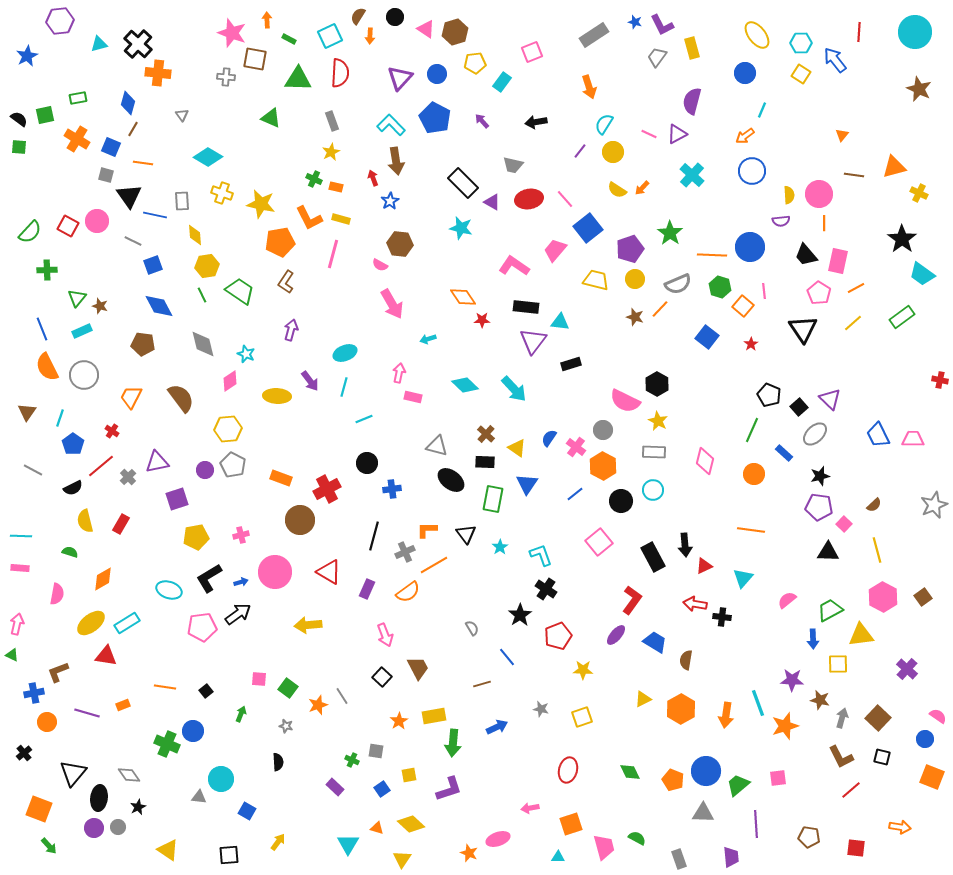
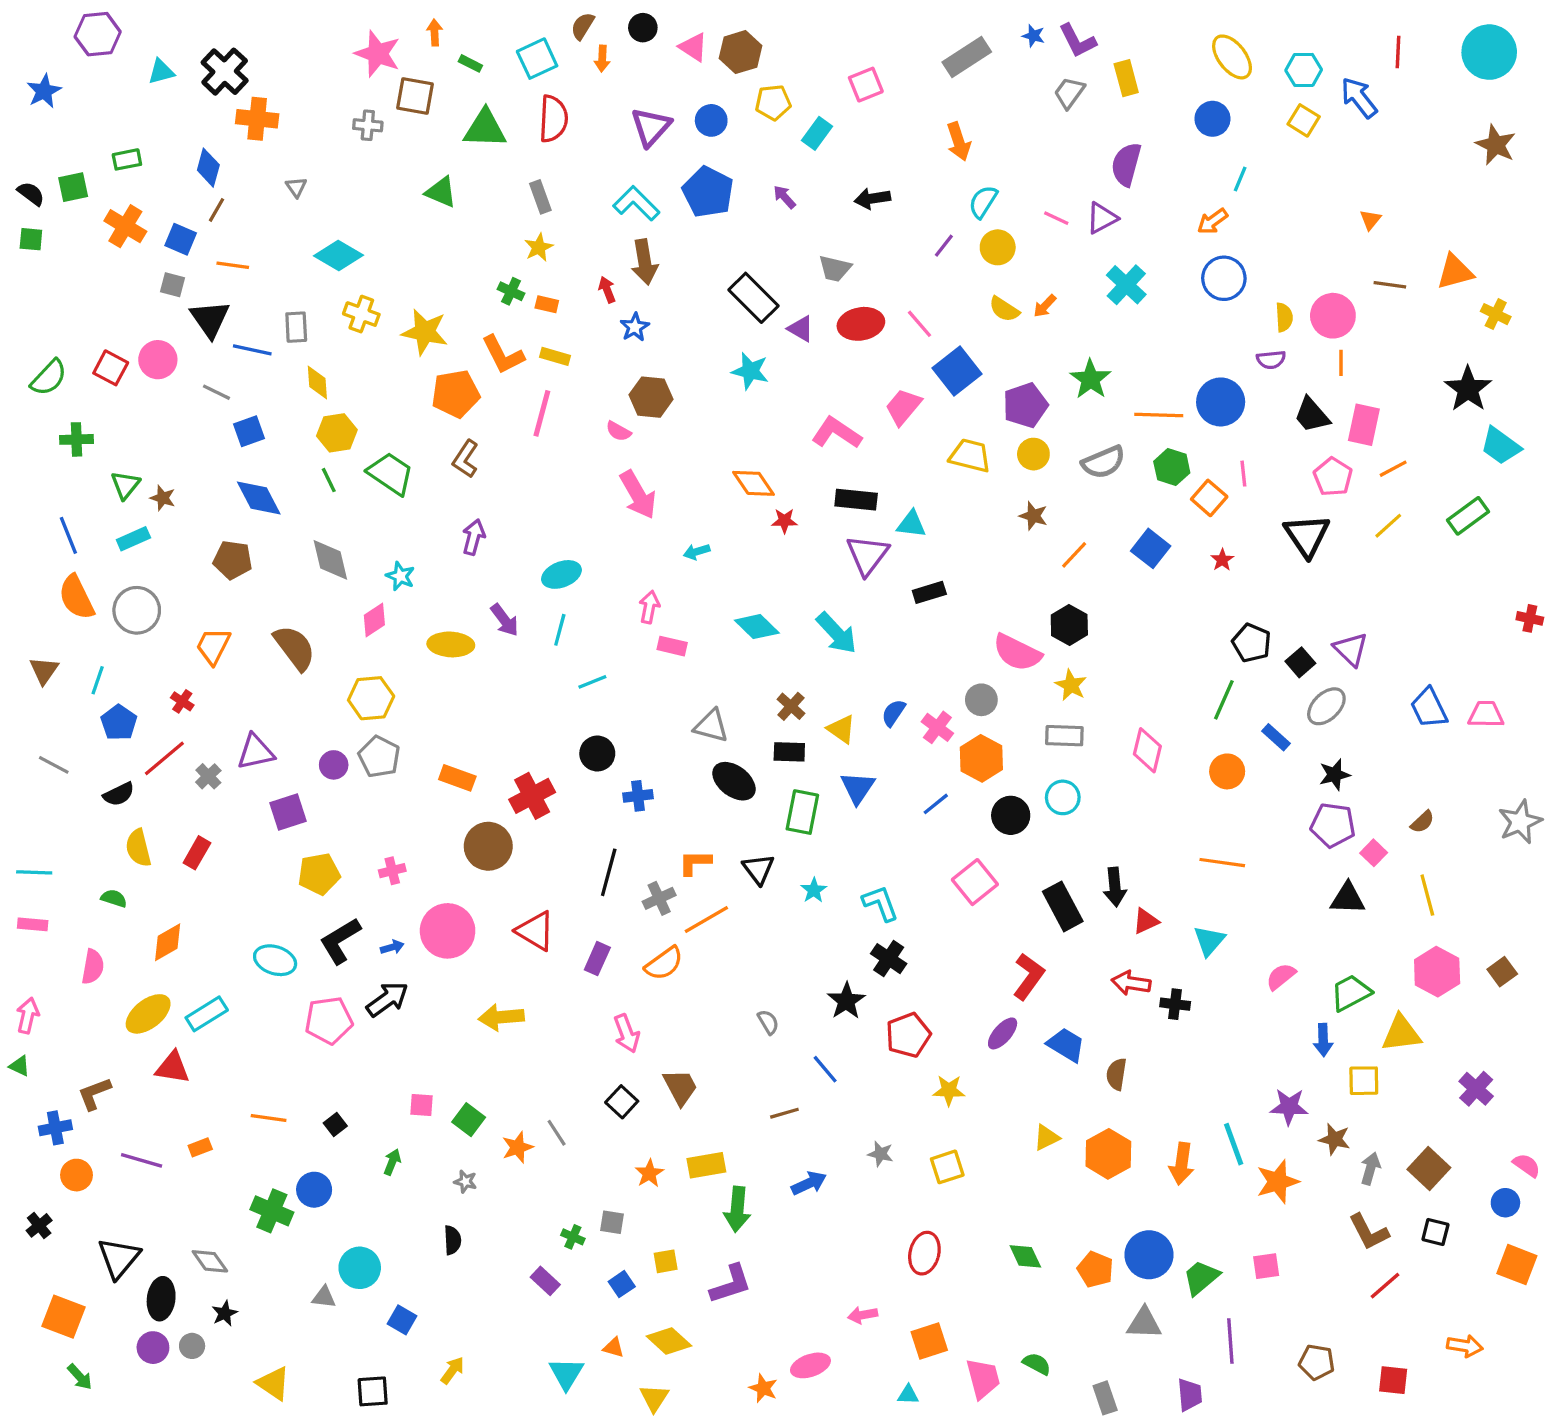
orange line: (660, 309) -> (1074, 555), moved

